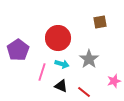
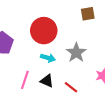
pink line: (42, 72) -> (25, 80), moved

